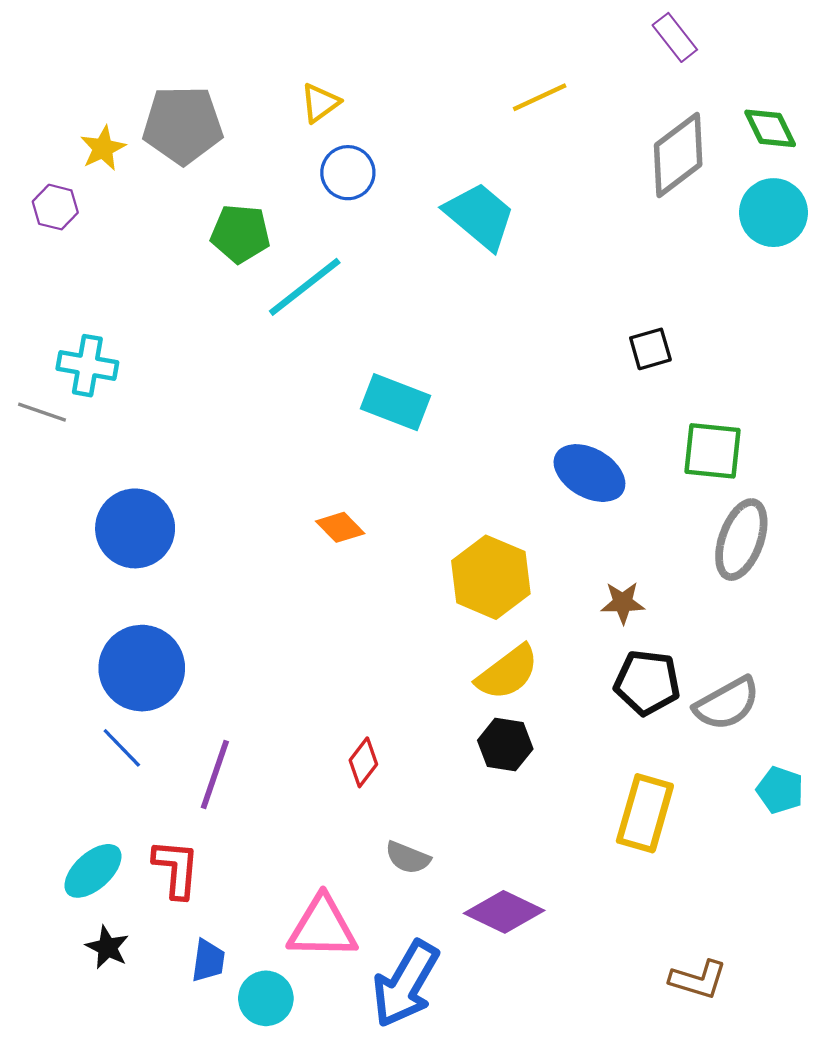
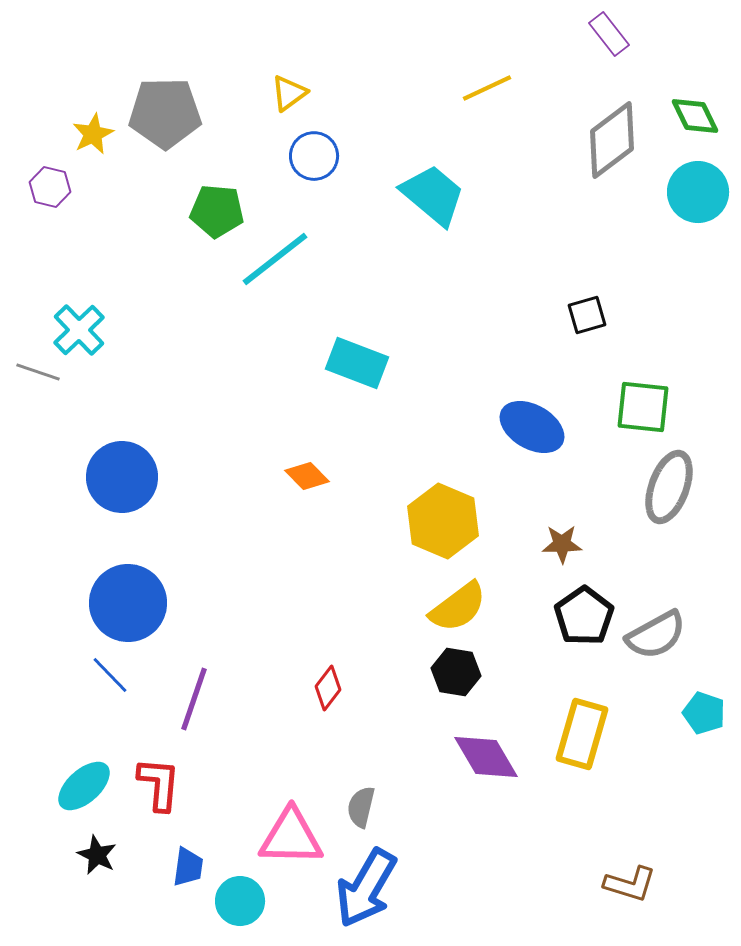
cyan cross: (87, 366) -> (79, 330), turned 36
black pentagon: (647, 682) -> (584, 616), turned 30
gray semicircle: (408, 858) -> (361, 807), moved, turned 81
purple diamond: (504, 912) -> (486, 757), moved, turned 34

